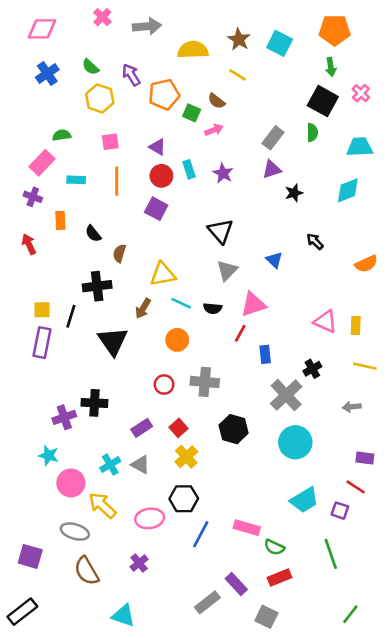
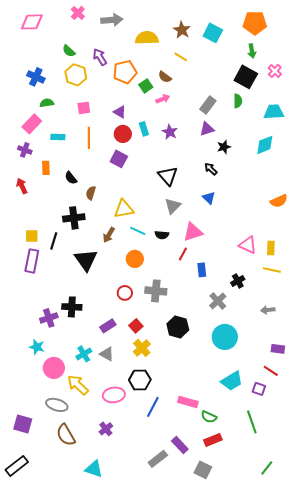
blue cross: (47, 73) -> (36, 77), moved, turned -30
green square: (192, 113) -> (146, 86), turned 32
black arrow: (315, 241) -> (211, 169), moved
yellow line: (365, 366) -> (272, 270), moved
gray cross: (286, 395) -> (218, 301), size x0.7

